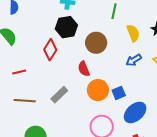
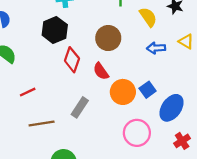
black hexagon: (66, 27) -> (55, 30), moved
red diamond: (50, 50) -> (72, 60), moved
blue arrow: (134, 60) -> (156, 48), turned 42

